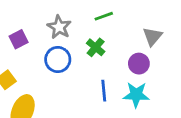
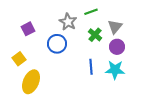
gray star: (59, 27) -> (68, 22), moved
gray triangle: (152, 37) -> (115, 27), moved
green cross: (96, 47) -> (95, 35), moved

